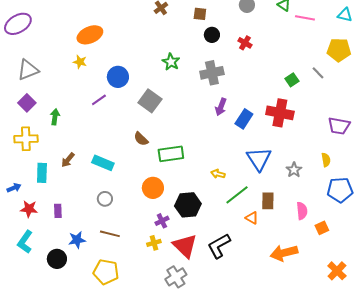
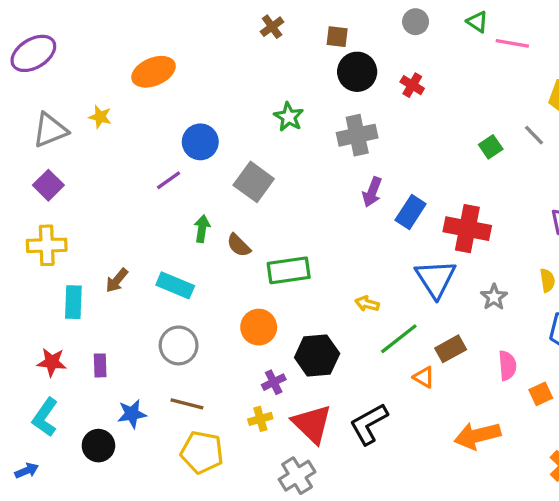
black circle: (212, 35) -> (357, 72), size x1.5
yellow star: (80, 62) -> (100, 117), moved
red cross: (280, 113) -> (467, 229), moved
green arrow: (55, 117) -> (202, 229), moved
blue arrow: (14, 188) -> (27, 471), moved
gray circle: (105, 199) -> (179, 345), size x1.5
brown rectangle: (268, 201) -> (451, 349), turned 60
yellow pentagon: (106, 272) -> (202, 452), moved

